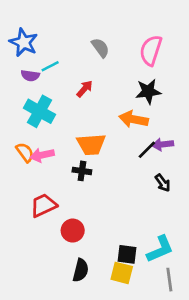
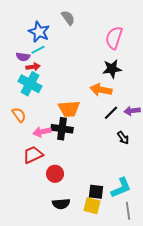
blue star: (24, 42) -> (39, 32), moved
gray semicircle: (100, 48) -> (68, 18), moved
red arrow: (85, 89) -> (33, 67), moved, turned 40
purple arrow: (163, 144) -> (132, 111), moved
pink arrow: (42, 155) -> (42, 132), moved
black cross: (82, 171) -> (62, 129), size x1.5
black semicircle: (81, 270) -> (61, 204), turned 72

